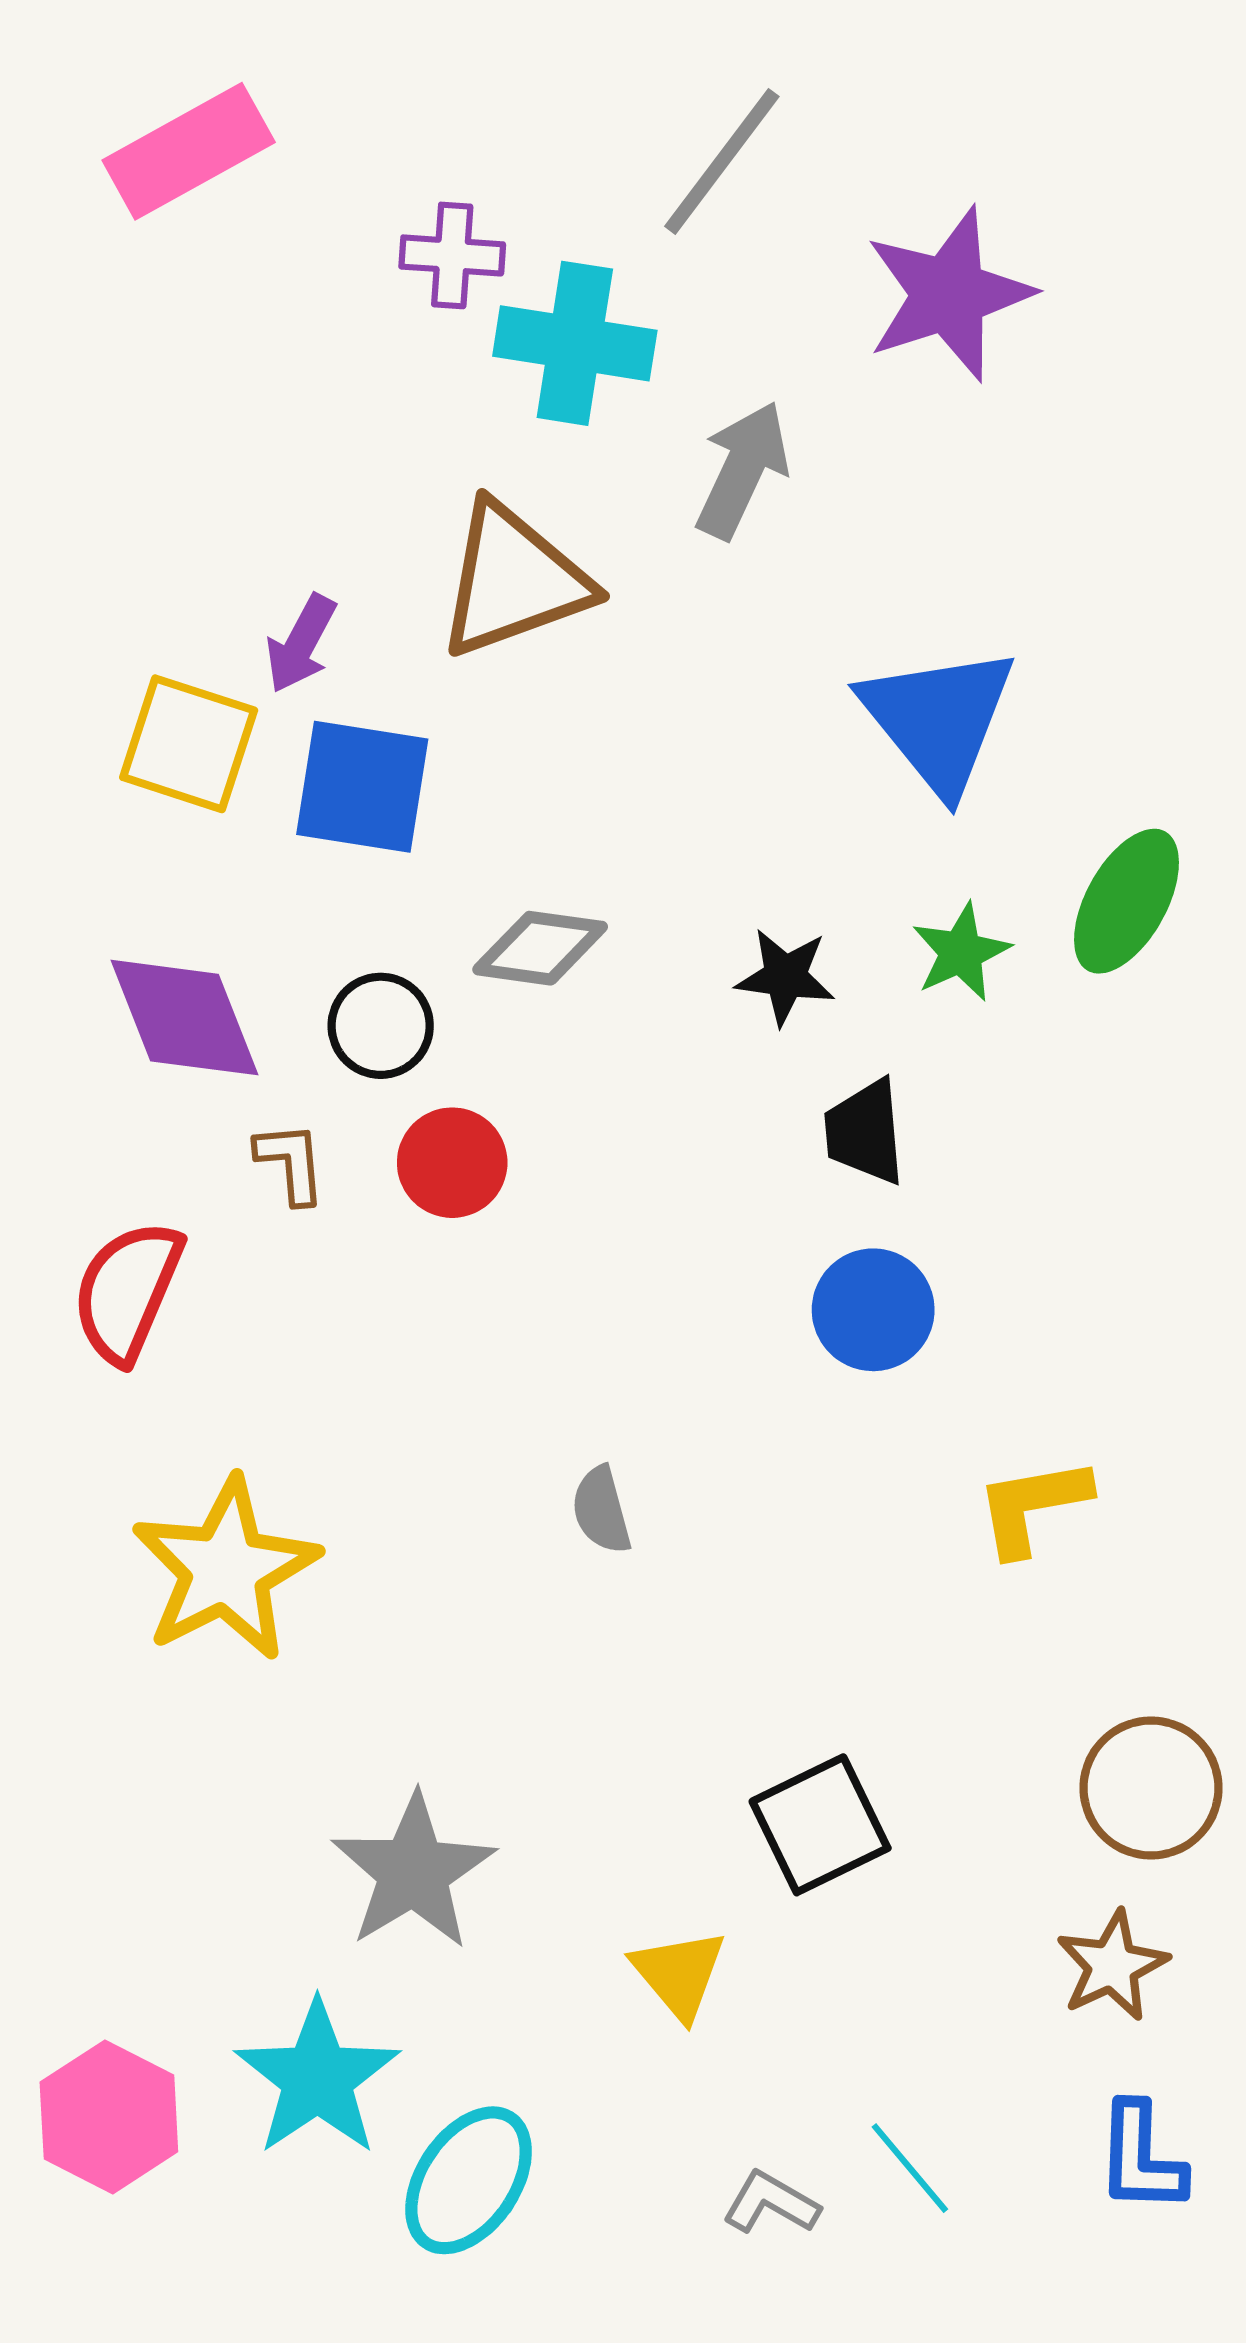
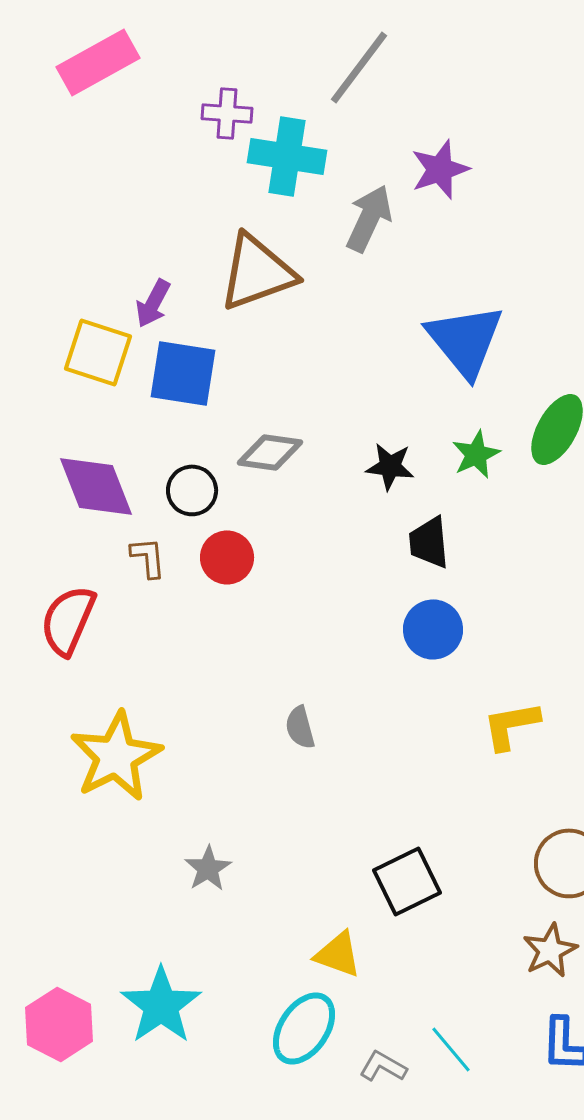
purple star: (949, 294) -> (440, 169), moved, size x0.7
gray star: (413, 1872) -> (208, 868), moved, size x0.6
yellow triangle: (679, 1974) -> (338, 954), turned -30
cyan ellipse: (469, 2180) -> (304, 1028), moved

